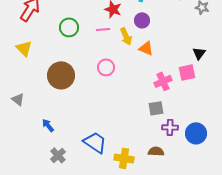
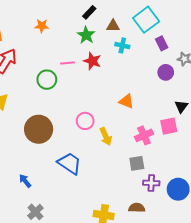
purple circle: (142, 20) -> (166, 72), moved
pink line: (103, 29) -> (68, 63), moved
yellow arrow: (126, 36) -> (106, 136), moved
blue trapezoid: (95, 142) -> (70, 163), moved

